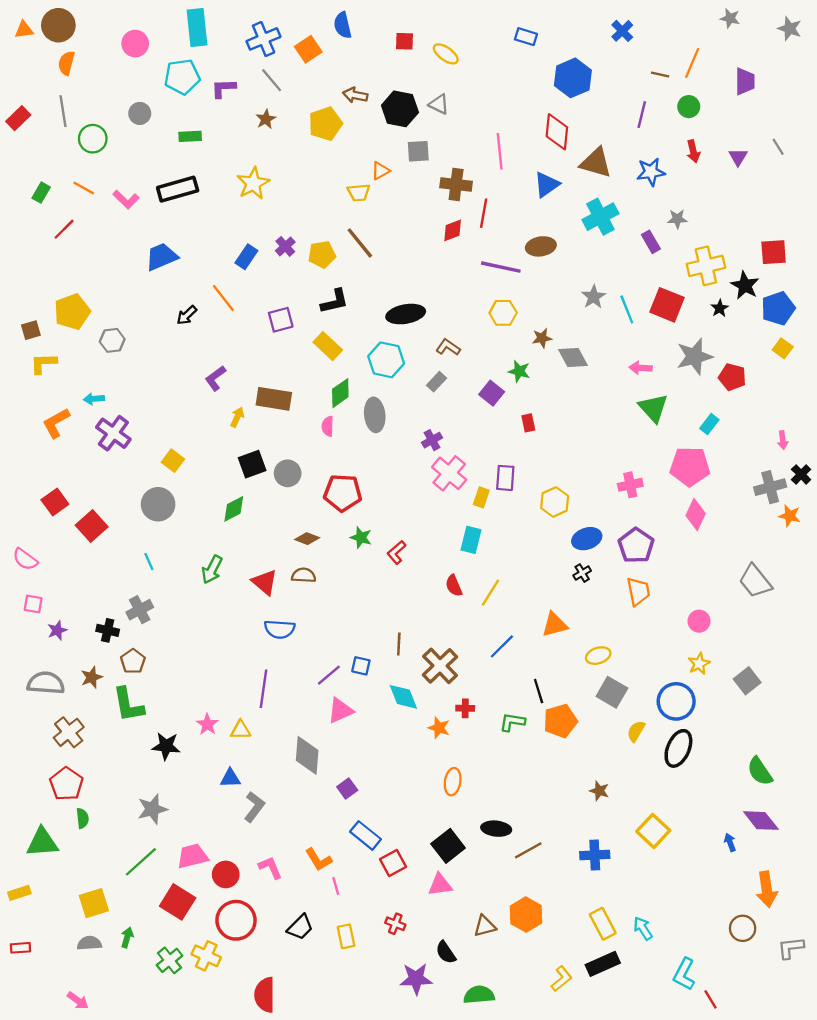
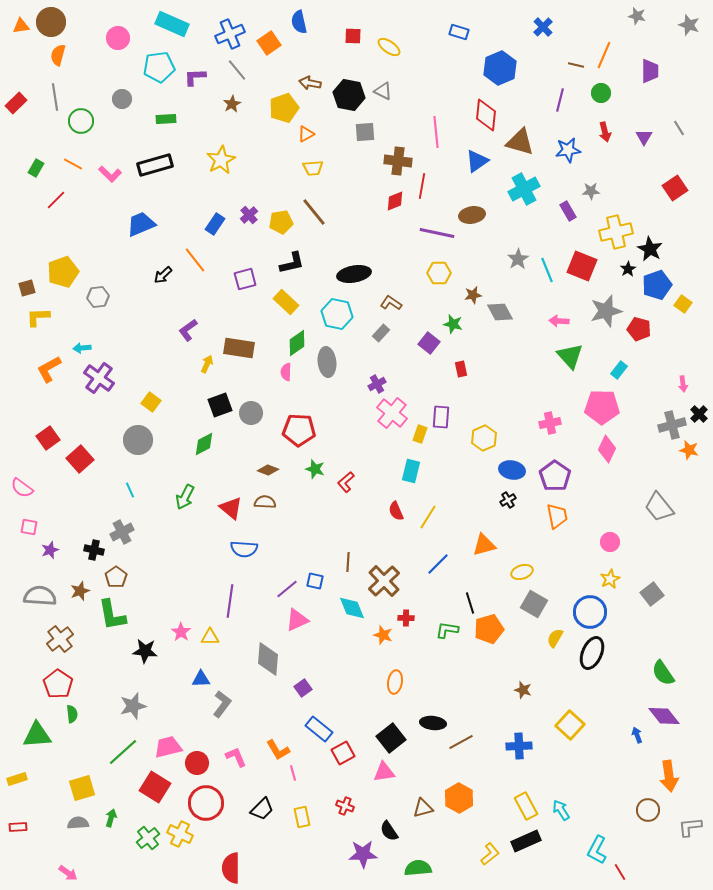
cyan rectangle: (197, 27) -> (172, 24), turned -60
orange triangle: (380, 171) -> (306, 134), moved
red square: (774, 252) -> (675, 188), moved, turned -30
blue pentagon: (778, 308) -> (657, 285), moved
blue ellipse: (587, 539) -> (512, 470), turned 30

